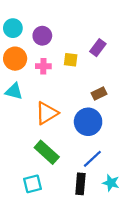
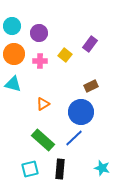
yellow square: (71, 60) -> (65, 55), turned 32
orange triangle: (47, 113) -> (43, 104), size x0.6
blue line: (92, 159) -> (74, 138), moved
black rectangle: (80, 184) -> (60, 169), moved

